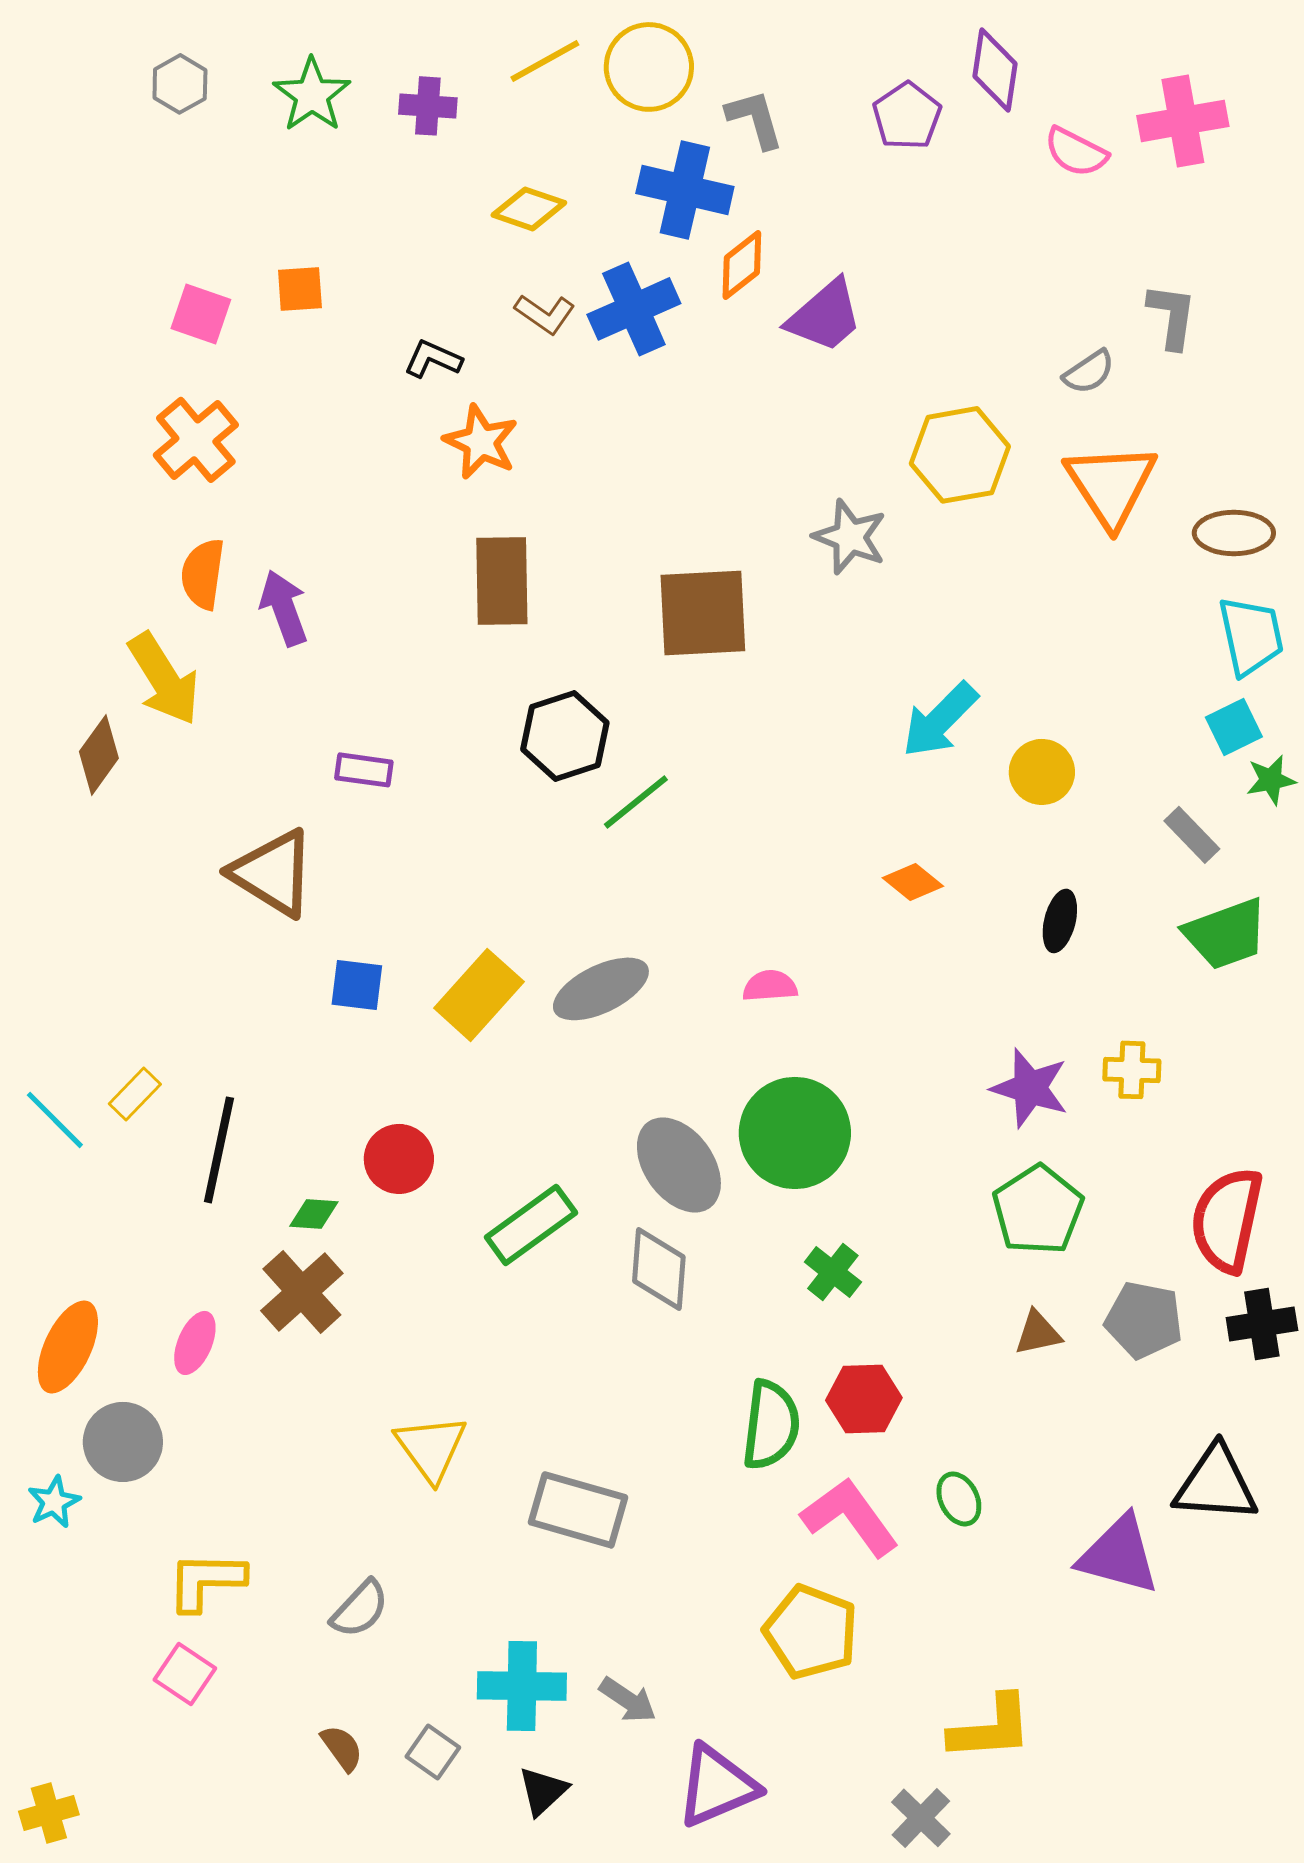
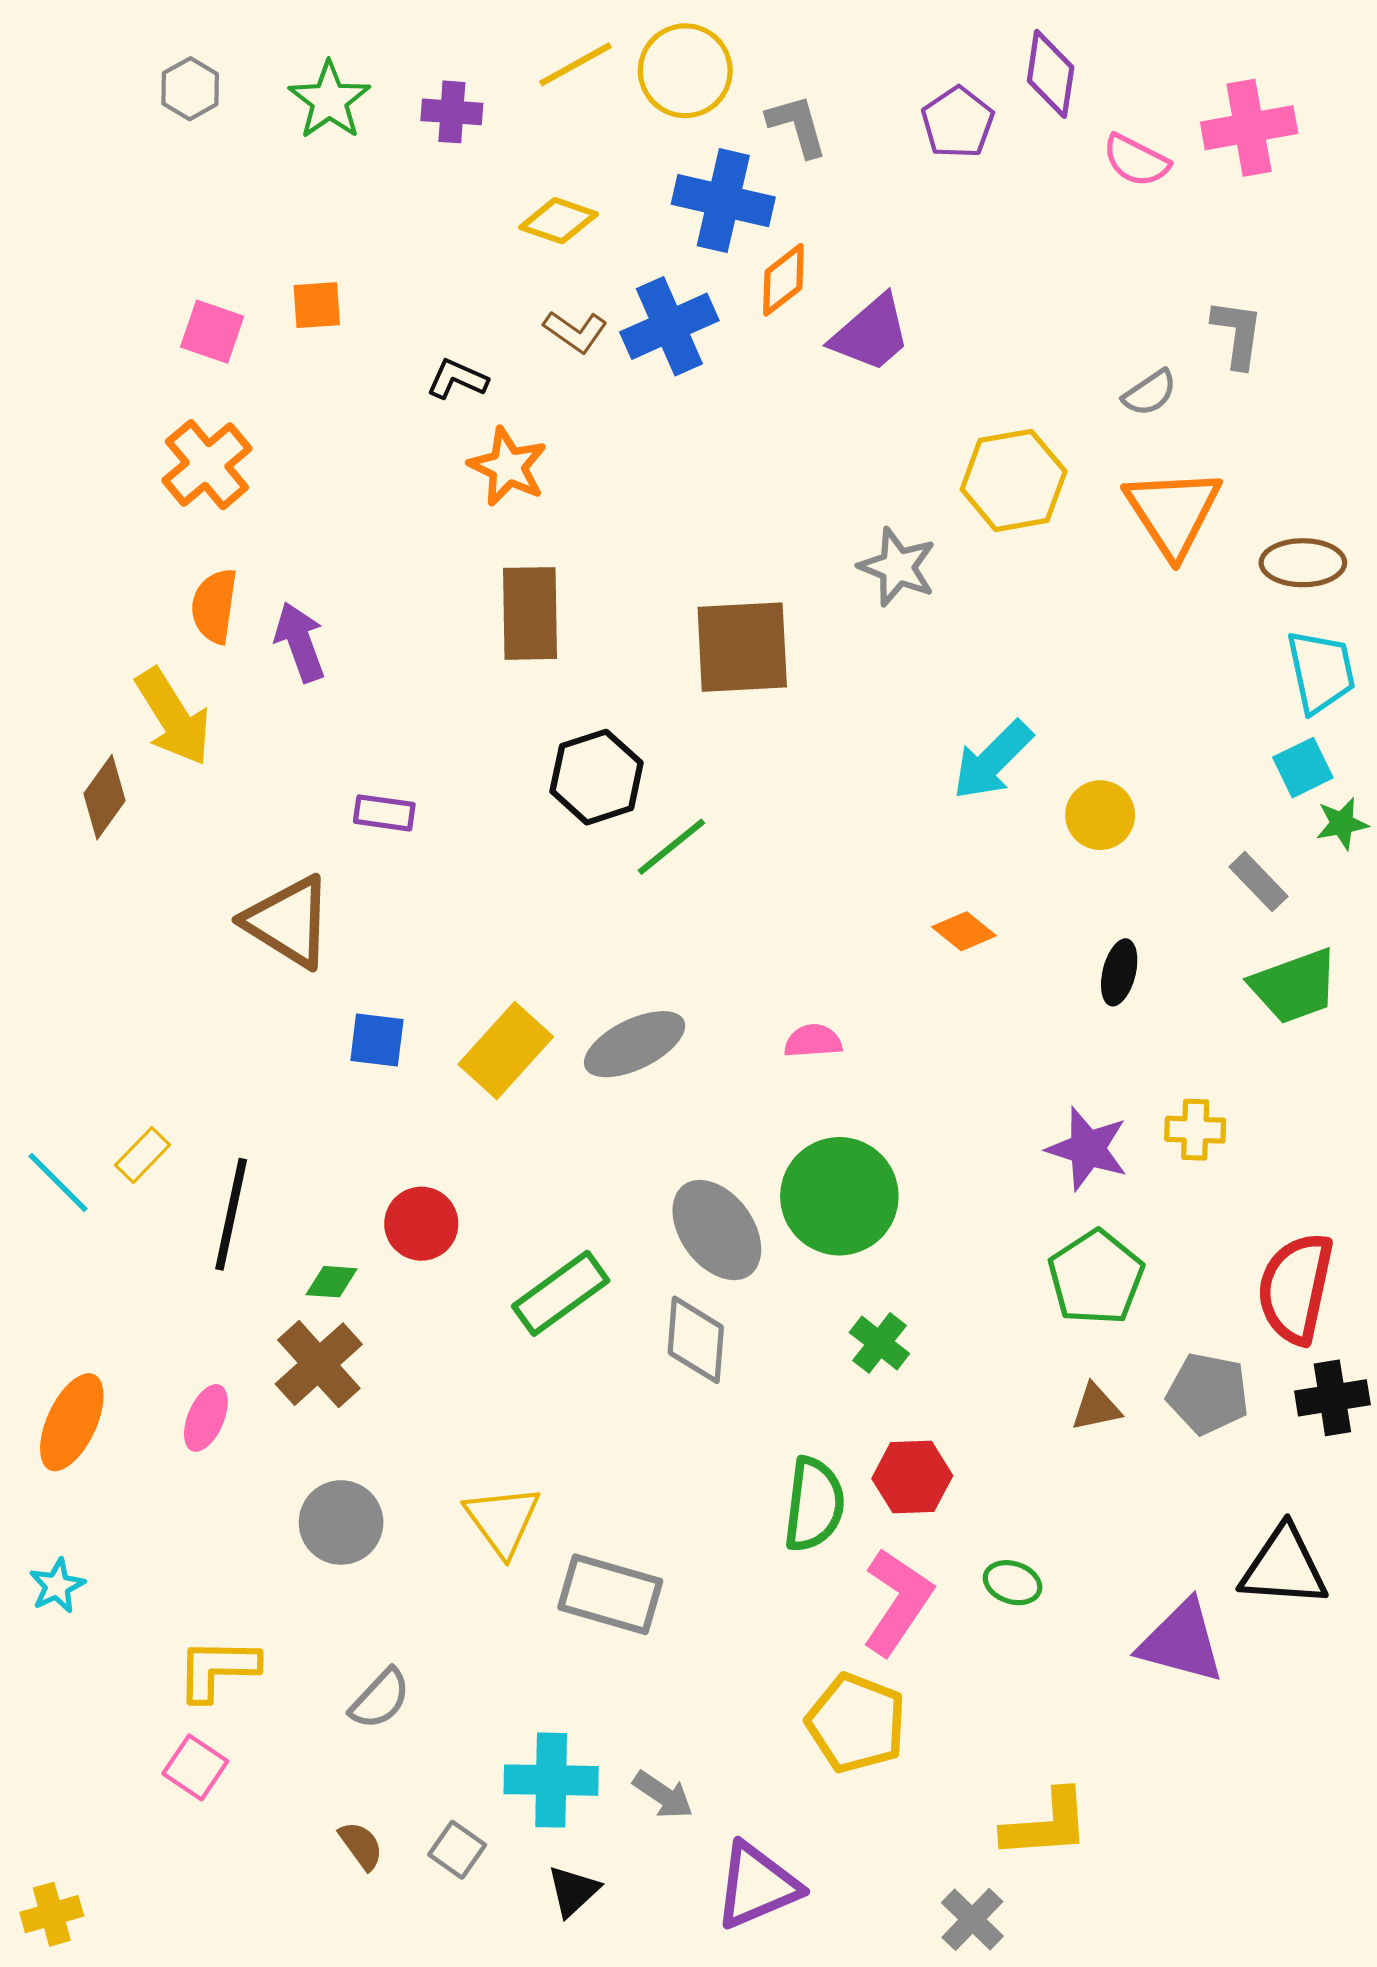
gray circle: (123, 1442) -> (341, 1522), moved
yellow triangle: (431, 1448) -> (503, 1520), moved
green ellipse: (959, 1499) -> (1013, 1583), turned -46
pink L-shape: (850, 1517) -> (897, 1602), turned 70

